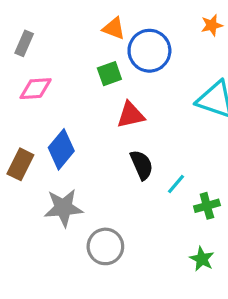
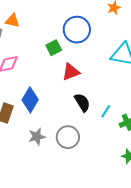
orange triangle: (114, 28) -> (12, 21), moved
gray star: (63, 208) -> (37, 137), size x0.7
gray circle: (105, 246) -> (68, 137), moved

